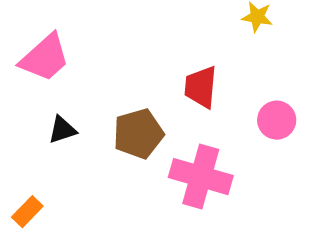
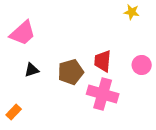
red trapezoid: (201, 87) -> (103, 61), moved

